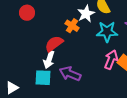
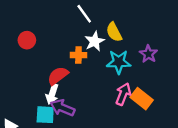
orange cross: (72, 26) -> (78, 55), turned -32
purple arrow: (70, 74) -> (62, 108), moved

